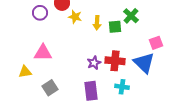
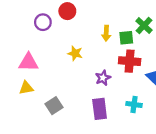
yellow star: (75, 17) -> (75, 53), moved
pink triangle: (43, 53) -> (28, 62), moved
red cross: (115, 61) -> (130, 61), moved

